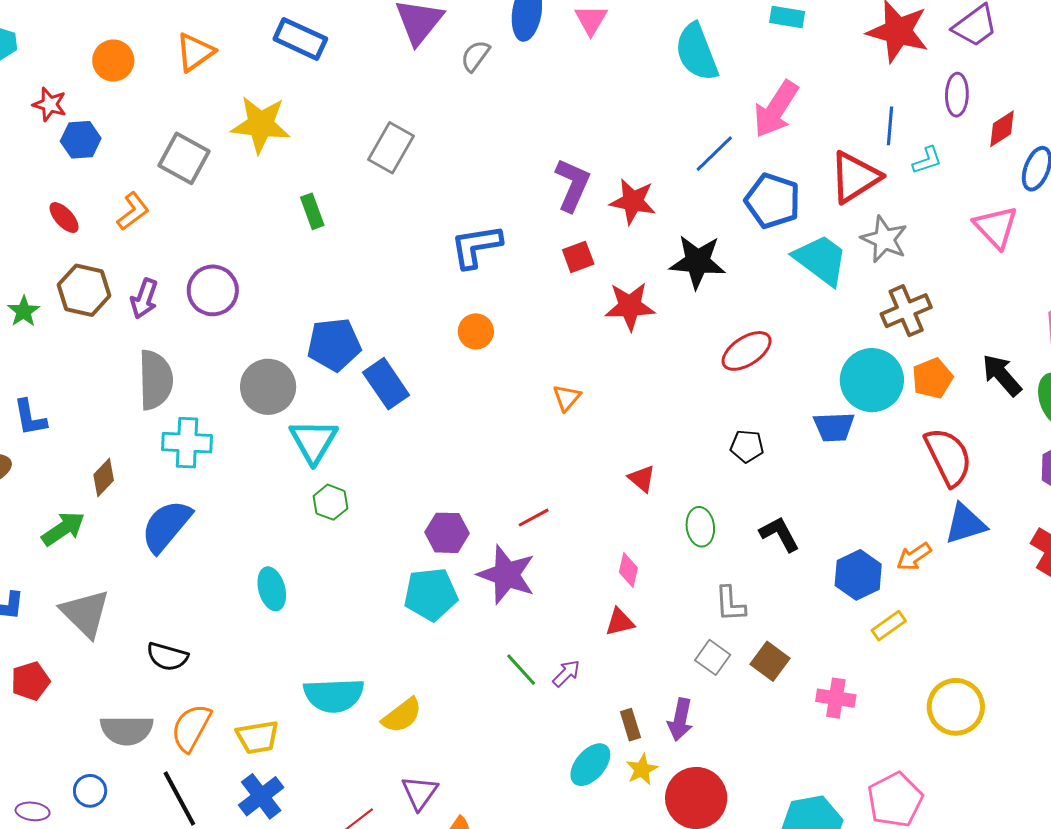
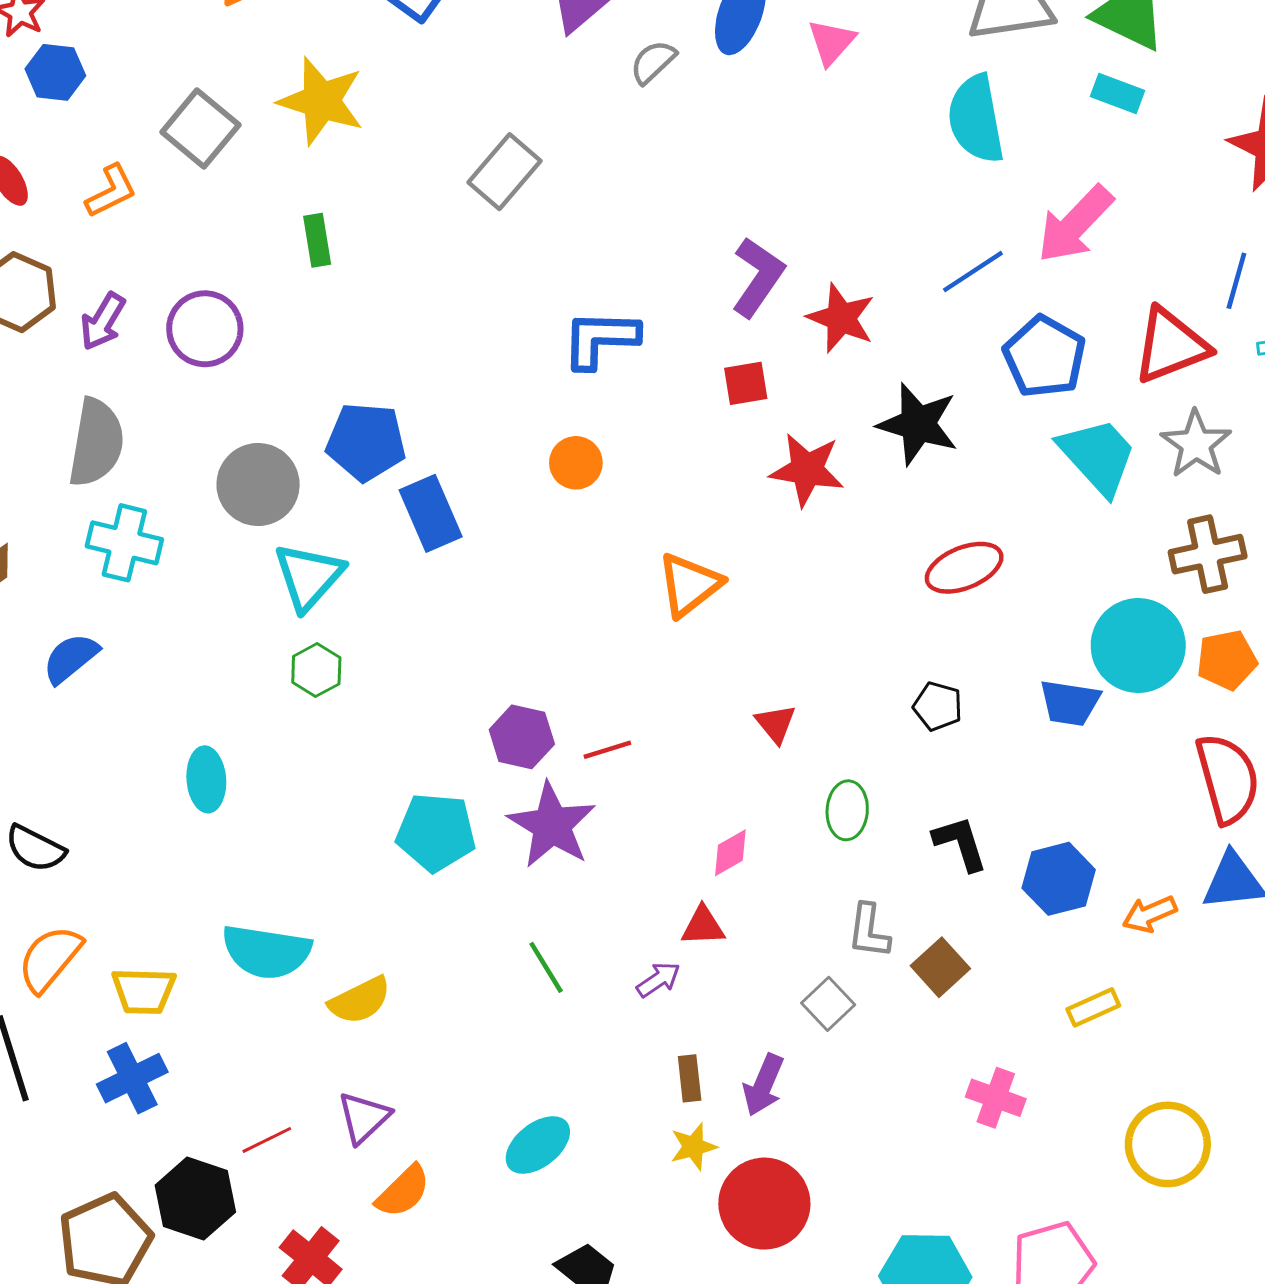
green rectangle: (312, 211) -> (317, 240), moved
orange triangle: (567, 398) -> (689, 585), size x1.6
blue semicircle: (166, 526) -> (71, 658), size x0.7
purple hexagon: (447, 533) -> (522, 737), moved
pink diamond: (628, 570) -> (730, 853), turned 36
blue hexagon: (858, 575) -> (1059, 879), moved
brown square: (770, 661) -> (940, 967), moved
purple arrow: (566, 673) -> (658, 980), moved
cyan ellipse: (590, 765) -> (538, 1145), moved

